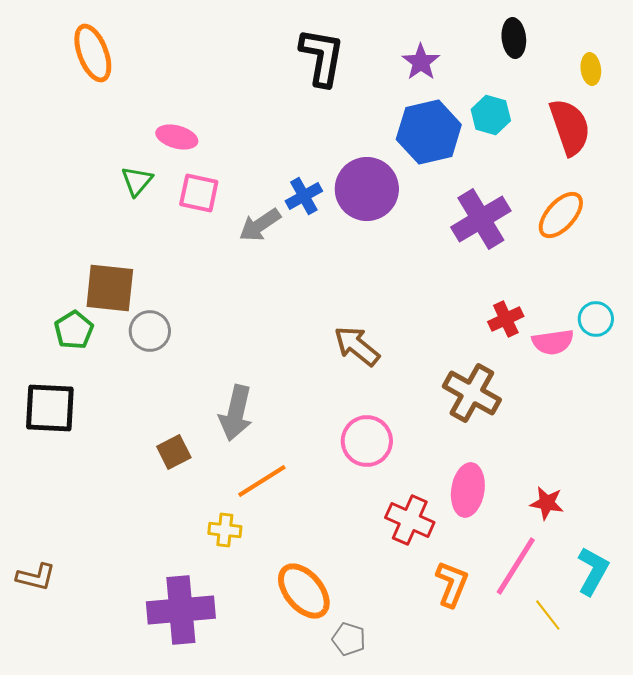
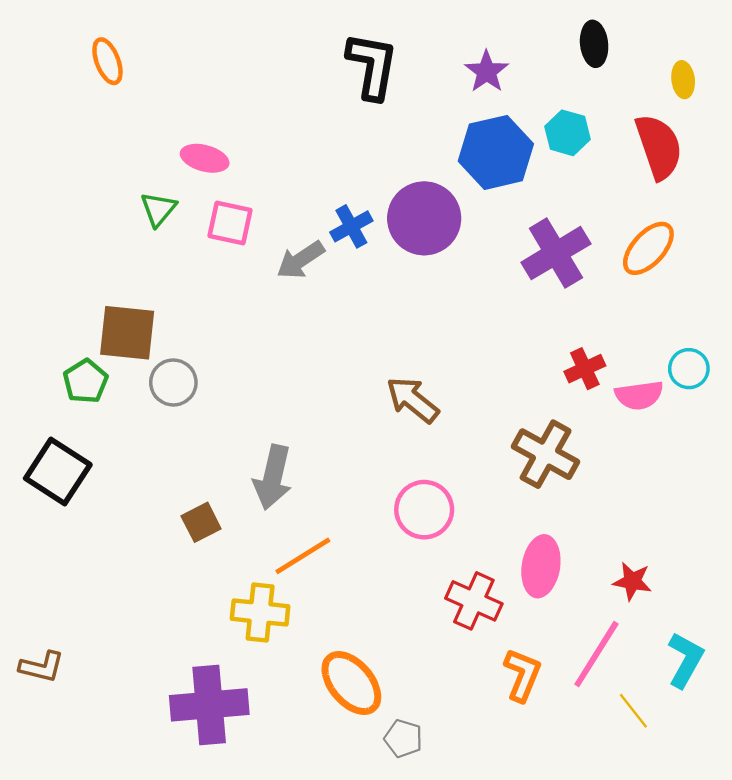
orange ellipse: (93, 53) -> (107, 61), size x0.7
black square: (50, 408) -> (58, 471), turned 30
yellow cross: (225, 530) -> (260, 612), size x1.5

